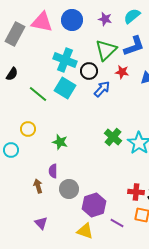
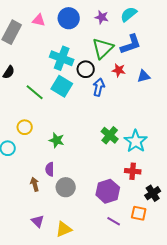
pink triangle: (42, 22) -> (39, 20), size x0.6
blue arrow: (102, 89) -> (99, 87), turned -30
red cross: (136, 192) -> (133, 171), moved
purple hexagon: (94, 205) -> (108, 191), moved
yellow triangle: (85, 231) -> (64, 229), moved, turned -42

